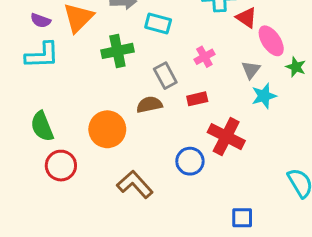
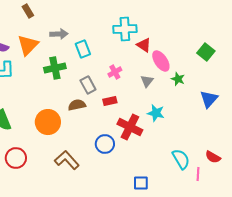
cyan rectangle: (158, 23) -> (83, 49), turned 54
cyan star: (264, 96) -> (156, 113), moved, turned 30
red circle: (61, 166) -> (16, 158), moved

